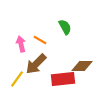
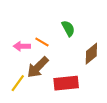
pink arrow: (21, 44) -> (22, 46), turned -77
brown diamond: (82, 66) -> (91, 54), moved, turned -40

